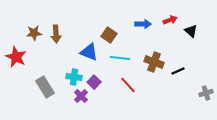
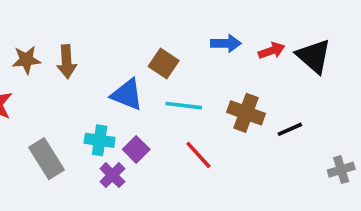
red arrow: (170, 20) -> (272, 51), moved
black triangle: (191, 31) -> (314, 56), size x1.5

